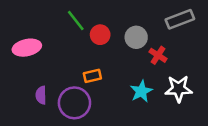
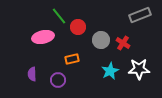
gray circle: (136, 37) -> (101, 40), moved
pink ellipse: (27, 48) -> (43, 37), moved
purple circle: (74, 103) -> (58, 80), size x0.6

